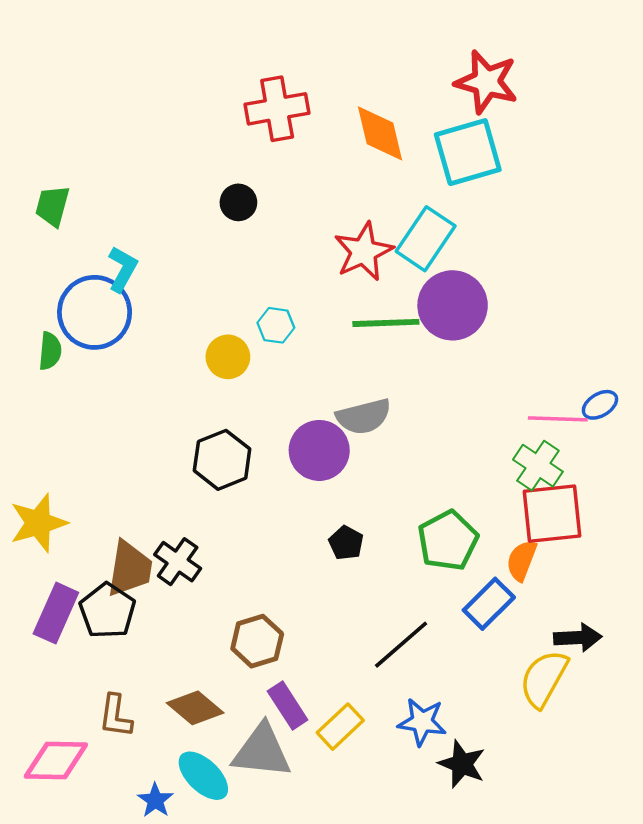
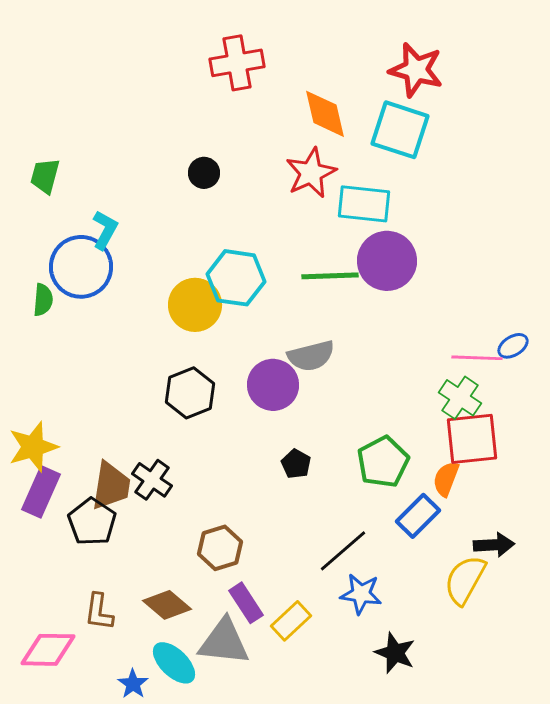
red cross: (277, 109) -> (237, 63), moved
cyan square: (468, 152) -> (400, 130), turned 34
cyan rectangle: (426, 239) -> (364, 204), turned 62
red star: (364, 252) -> (311, 173), moved
cyan hexagon: (276, 325) -> (236, 278), size x1.8
yellow circle: (228, 357) -> (195, 305), size x1.4
purple rectangle: (56, 613) -> (41, 492), moved
blue star: (422, 722) -> (361, 594), moved

